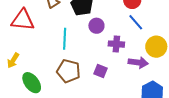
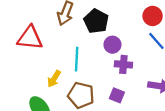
purple cross: (116, 44) -> (123, 64), moved
yellow arrow: (13, 60) -> (54, 79), moved

